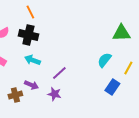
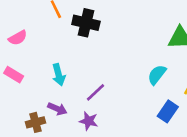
black cross: (28, 35) -> (86, 23), moved
cyan arrow: (32, 60) -> (59, 75), turned -126

